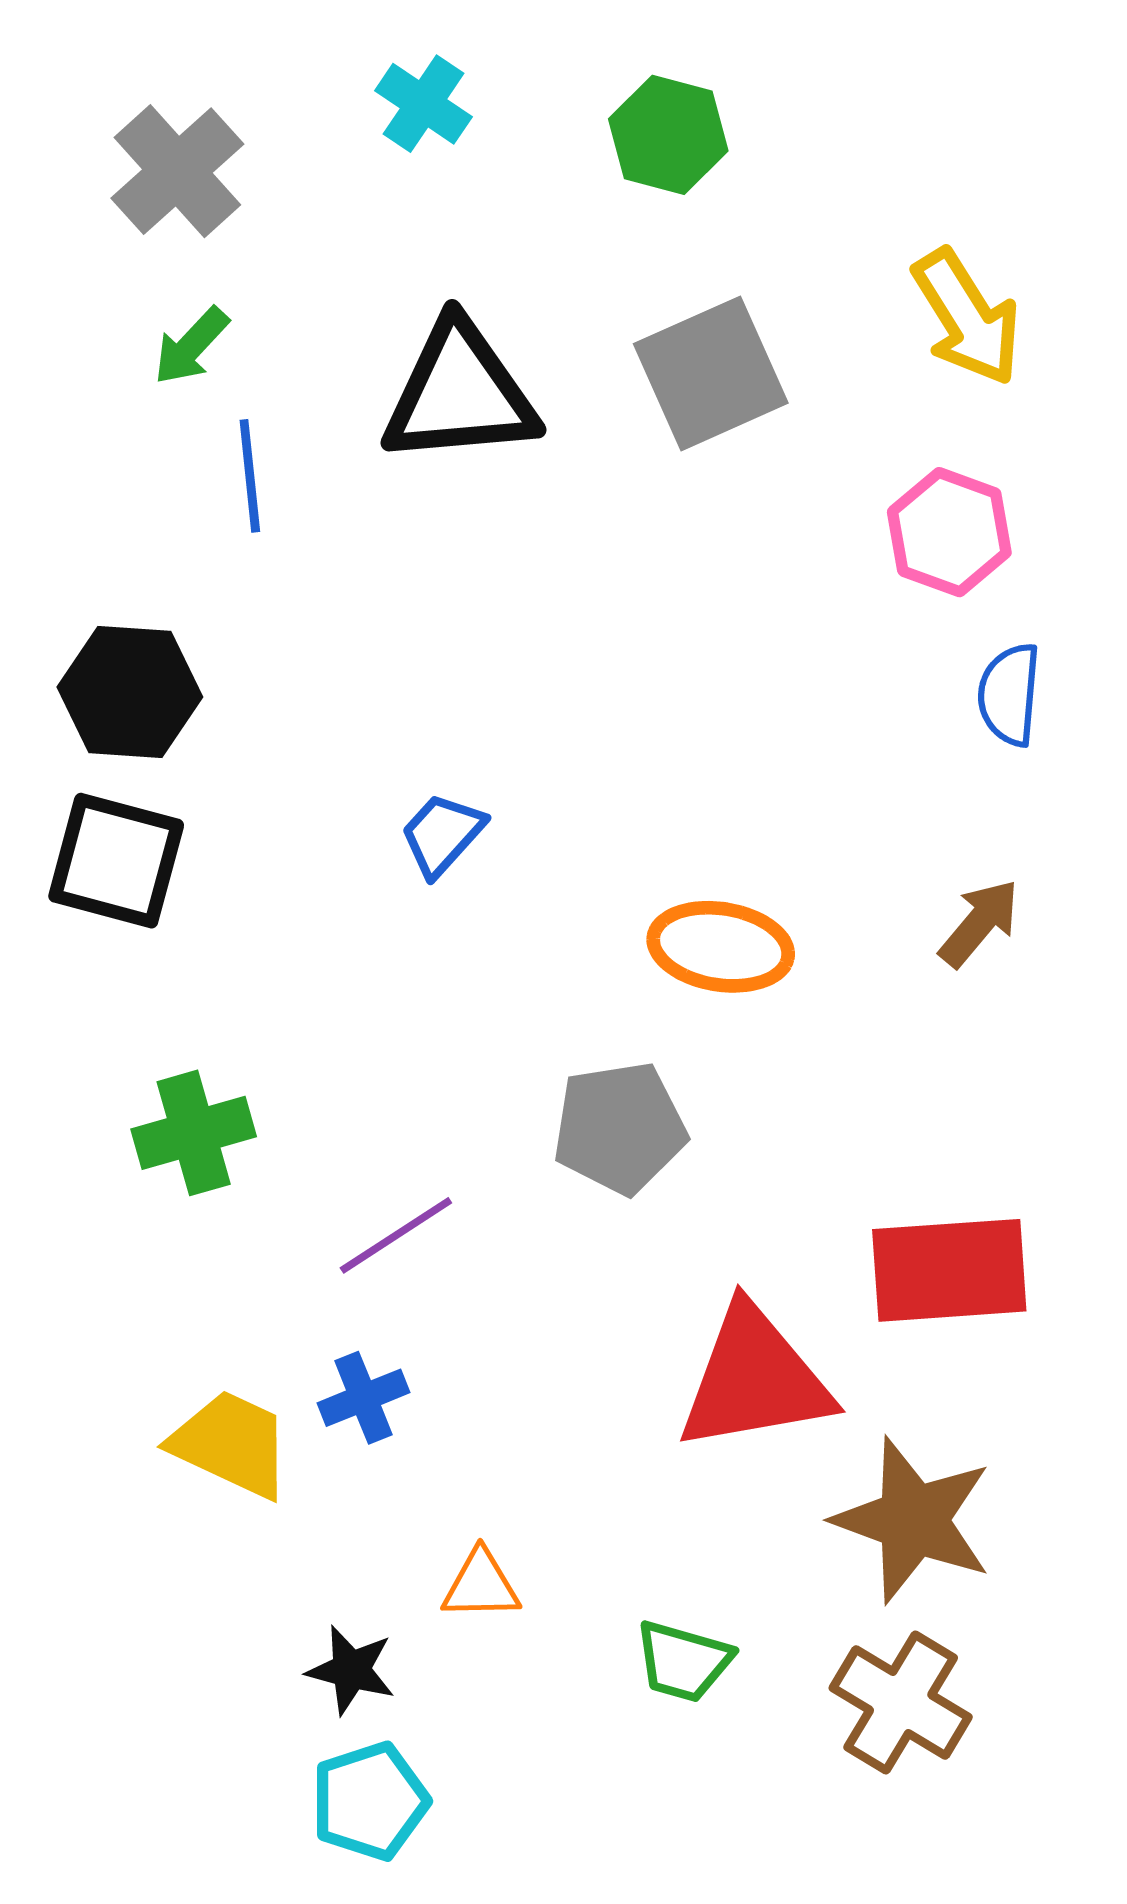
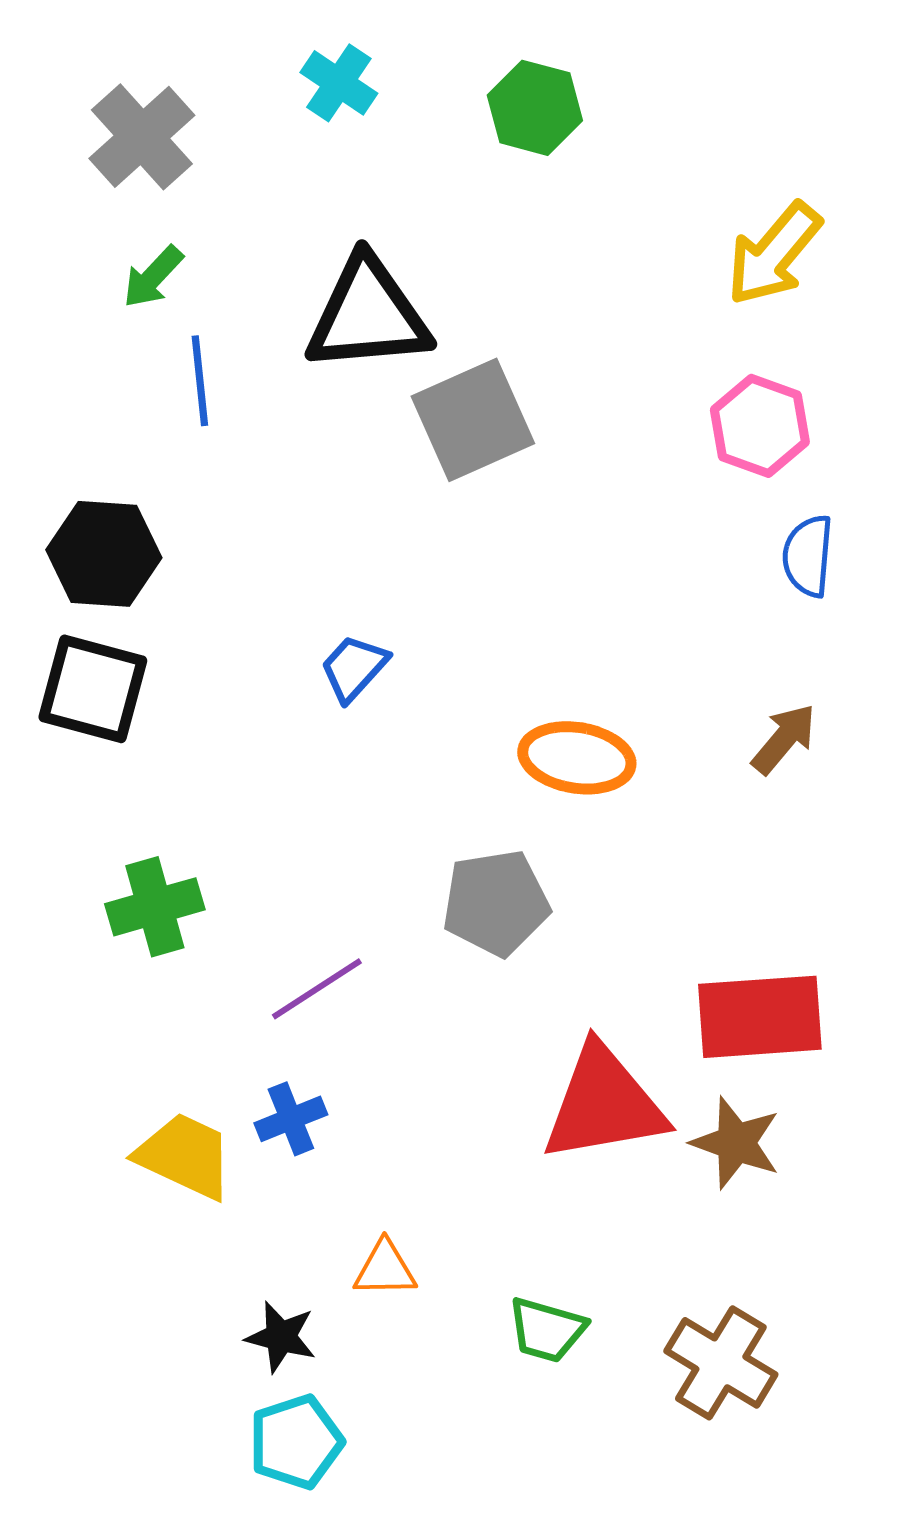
yellow arrow: (967, 317) -> (774, 254), turned 72
gray square: (711, 373) -> (473, 420), moved
brown star: (913, 1520) -> (736, 1143), moved, size x0.7

